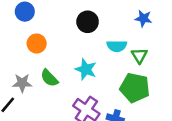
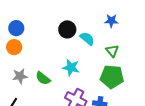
orange circle: (37, 43) -> (14, 47), moved
cyan semicircle: (117, 46) -> (87, 39), moved, turned -133
gray star: (22, 83) -> (20, 76), moved

